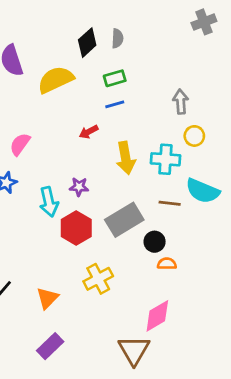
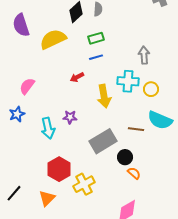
yellow circle: (194, 136) -> (151, 89), moved
cyan cross: (166, 159) -> (128, 81), moved
red hexagon: (76, 228) -> (59, 169), moved
orange semicircle: (167, 264) -> (134, 173), turned 40

